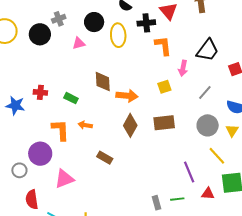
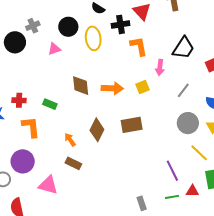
orange arrow: (127, 96) -> (112, 88), moved
brown rectangle: (164, 123) -> (132, 125), moved
orange arrow: (85, 125) -> (70, 140), moved, turned 48
brown diamond: (130, 125) -> (97, 130), moved
orange L-shape: (60, 130) -> (31, 127), moved
brown rectangle: (105, 158) -> (73, 163), moved
pink triangle: (64, 179) -> (48, 185), turned 40
green line: (177, 199) -> (172, 197), moved

